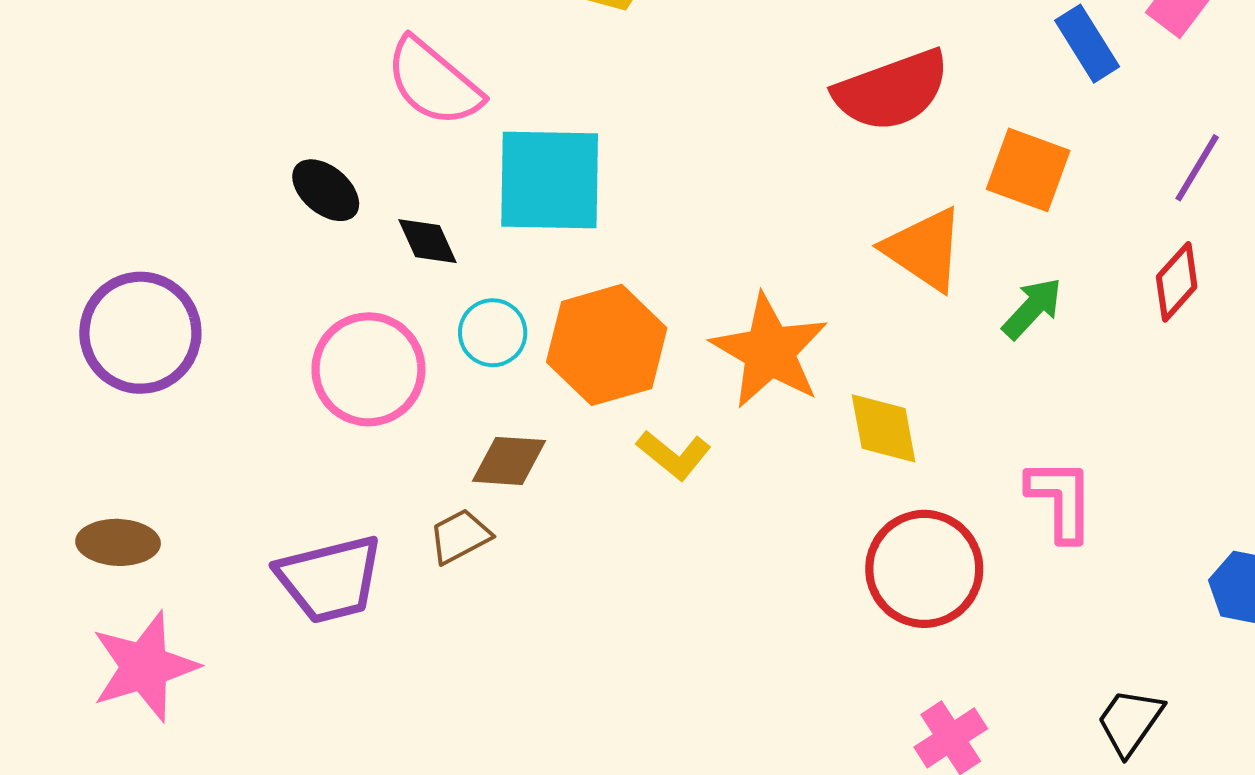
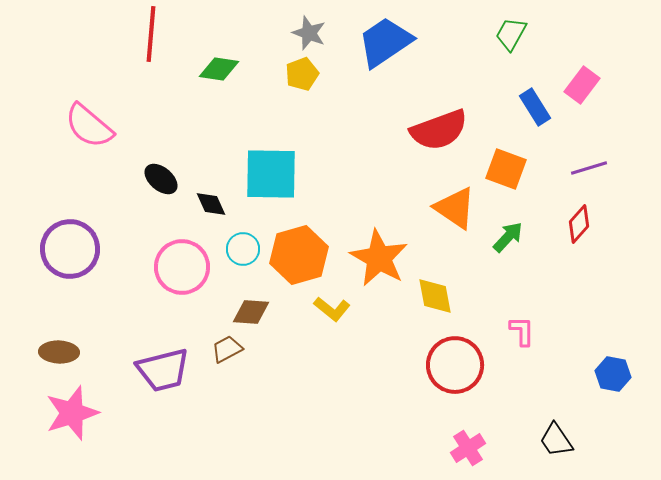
pink semicircle: (434, 82) -> (89, 126), moved
purple line: (1197, 168) -> (589, 168), turned 42
pink L-shape: (1061, 500) -> (522, 331), size x0.7
black trapezoid: (1130, 722) -> (556, 440), turned -69

